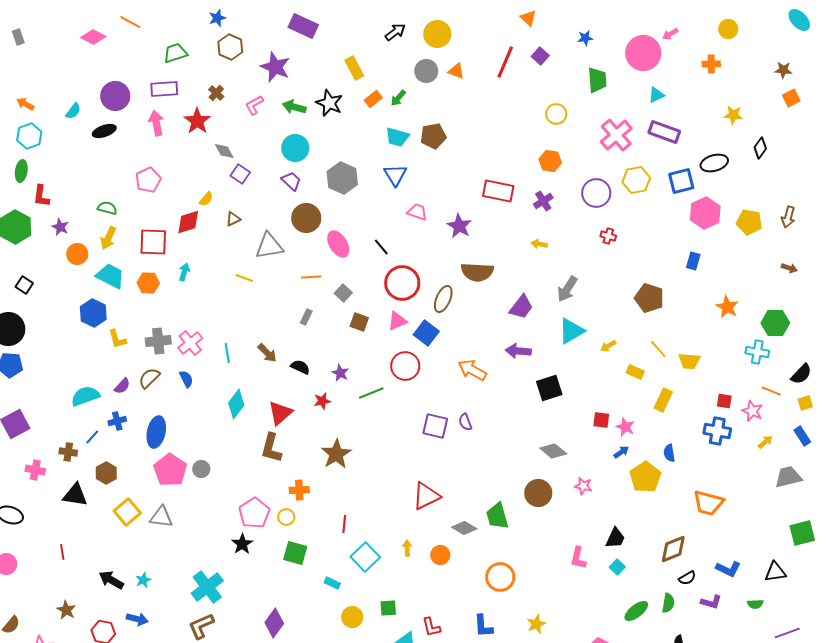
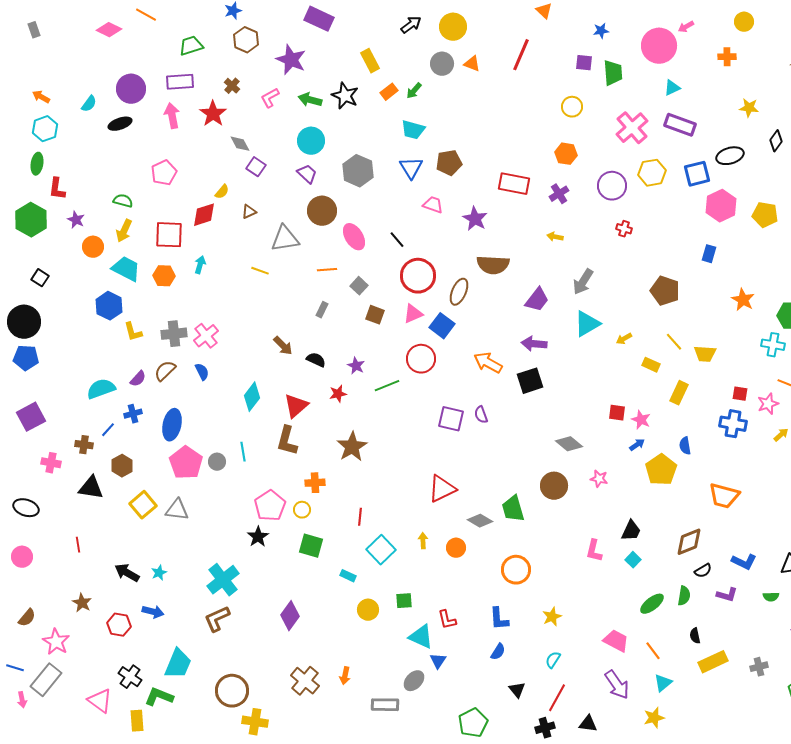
purple square: (540, 56) -> (584, 63), moved, turned -36
brown pentagon: (433, 136) -> (449, 163), moved
cyan line: (227, 353) -> (243, 452), moved
black square: (549, 388) -> (530, 381), moved
pink star: (752, 411) -> (768, 404), turned 30

